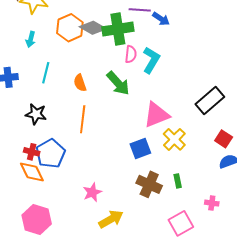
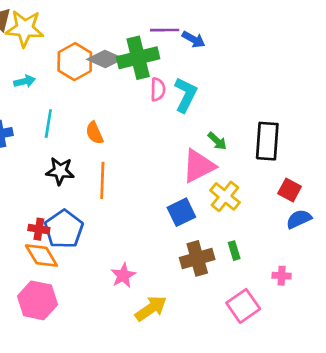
cyan arrow: (31, 39) -> (25, 81), turned -112
green arrow: (118, 83) -> (217, 141), moved, size x0.6
black rectangle: (210, 100) -> (267, 141), turned -40
black star: (36, 114) -> (60, 171), moved
brown cross: (149, 184) -> (197, 258), turned -35
pink hexagon: (37, 220) -> (37, 300), moved

